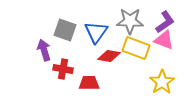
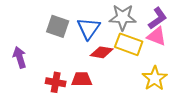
purple arrow: (44, 50) -> (20, 57), moved
red cross: (63, 69) -> (56, 82), moved

